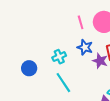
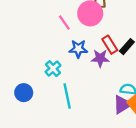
cyan line: (63, 83) -> (67, 96), turned 40

